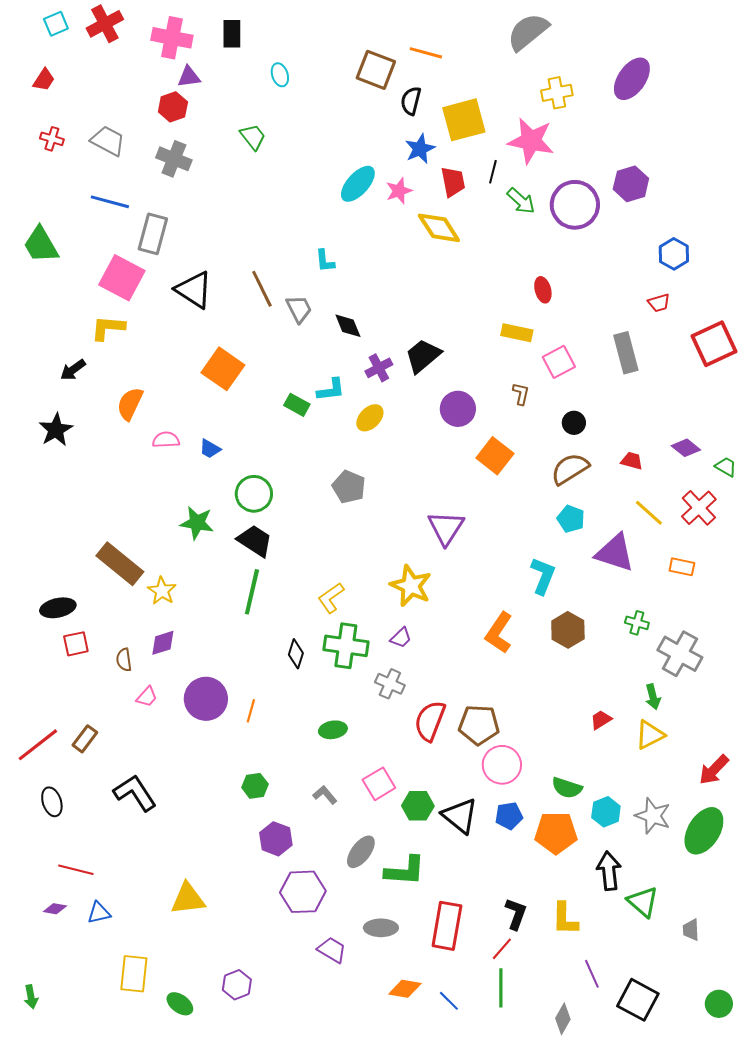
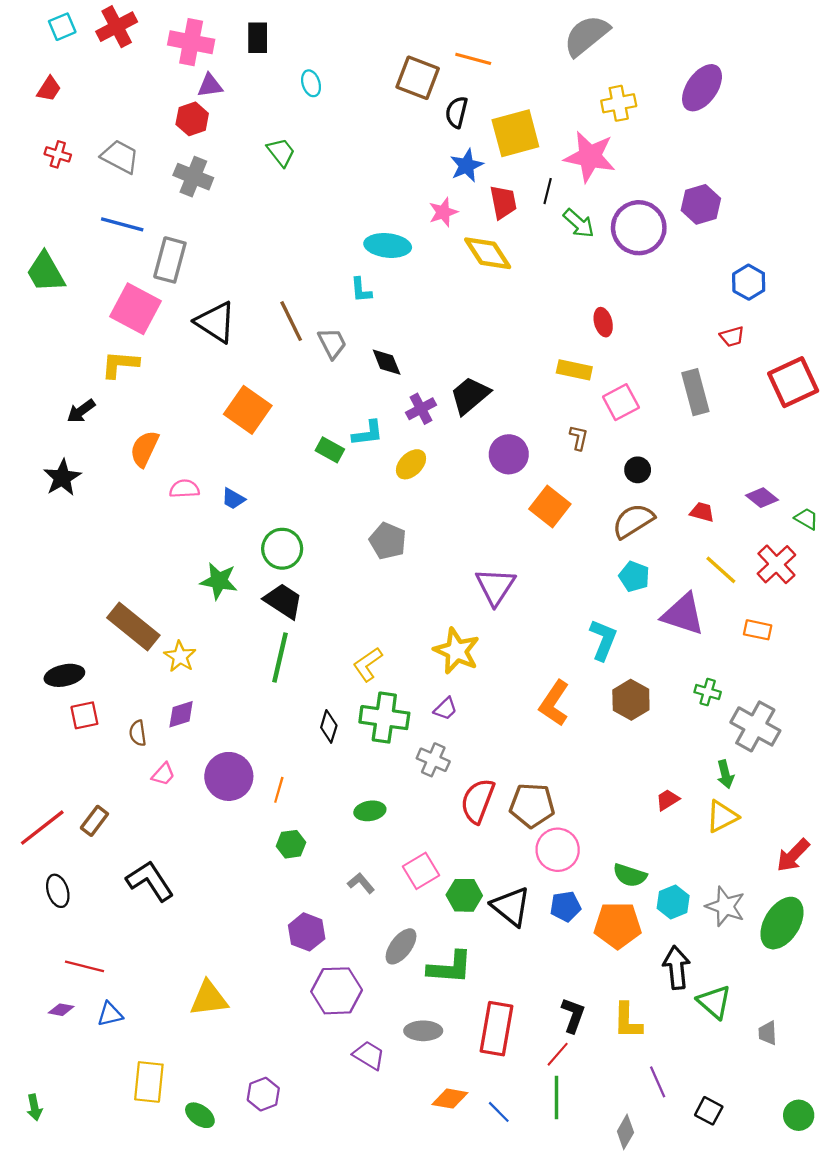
cyan ellipse: (358, 184) -> (388, 245), moved, turned 54
green hexagon: (255, 786) -> (291, 844), moved
black square: (638, 1000) -> (709, 1111), size x0.6

